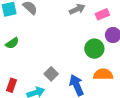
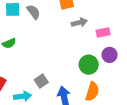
orange semicircle: (103, 74) -> (92, 92), turned 96

